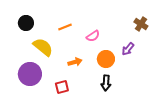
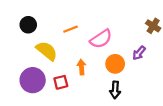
pink semicircle: (93, 36) -> (101, 39), size x1.5
orange arrow: (75, 62) -> (81, 67), turned -80
red square: (62, 87) -> (61, 82), moved

